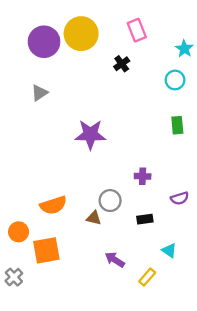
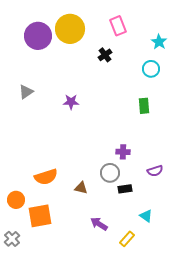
gray triangle: (39, 93) -> (26, 92), moved
green rectangle: (177, 125) -> (144, 106), moved
purple star: (90, 134) -> (71, 102), moved, size x0.6
gray circle: (110, 201) -> (110, 173), moved

